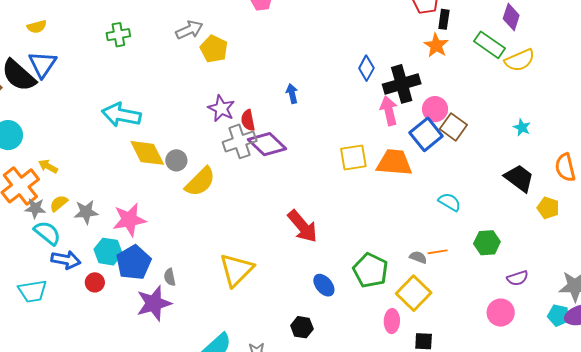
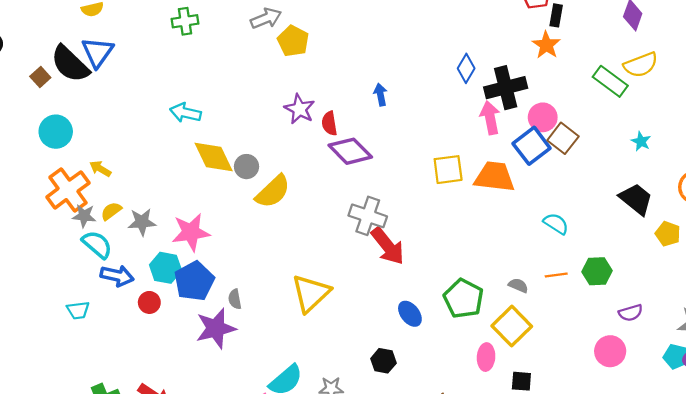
green rectangle: (489, 45) -> (610, 81), moved
cyan arrow: (121, 115) -> (185, 113), size x0.7
gray cross: (240, 141) -> (368, 216), moved, turned 36
orange line: (438, 252) -> (556, 275), moved
cyan trapezoid: (32, 291) -> (78, 310), size x0.7

